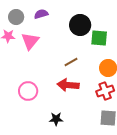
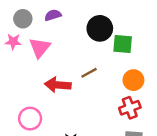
red arrow: (68, 85) -> (58, 85), moved
pink circle: (28, 91) -> (30, 119), moved

